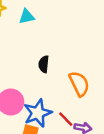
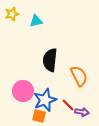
black semicircle: (44, 64) -> (50, 60), size x1.6

